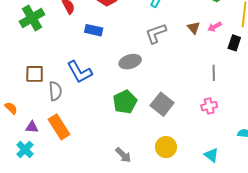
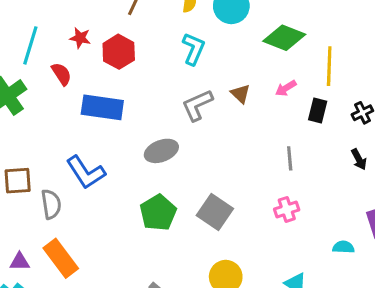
brown triangle: (194, 28) -> (240, 94), moved
blue rectangle: (94, 30) -> (102, 107), size x1.5

